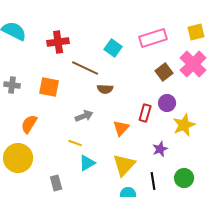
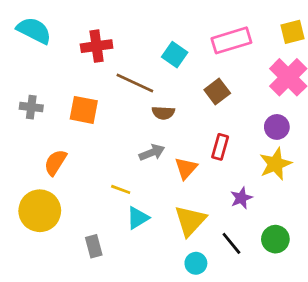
brown square: (164, 72) -> (217, 91), moved
purple circle: (167, 103) -> (277, 127), moved
gray arrow: (84, 116) -> (152, 153), moved
black line: (153, 181) -> (231, 243), turned -30

